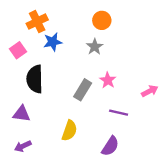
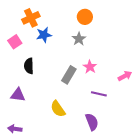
black semicircle: (35, 79) -> (29, 66), size x0.7
yellow semicircle: (69, 131) -> (58, 109), turned 126
purple arrow: (23, 146) -> (15, 129), moved, turned 32
purple semicircle: (110, 146) -> (92, 122), turned -54

